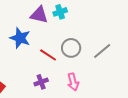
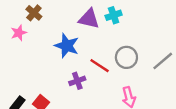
purple cross: (41, 82) -> (77, 81), moved

